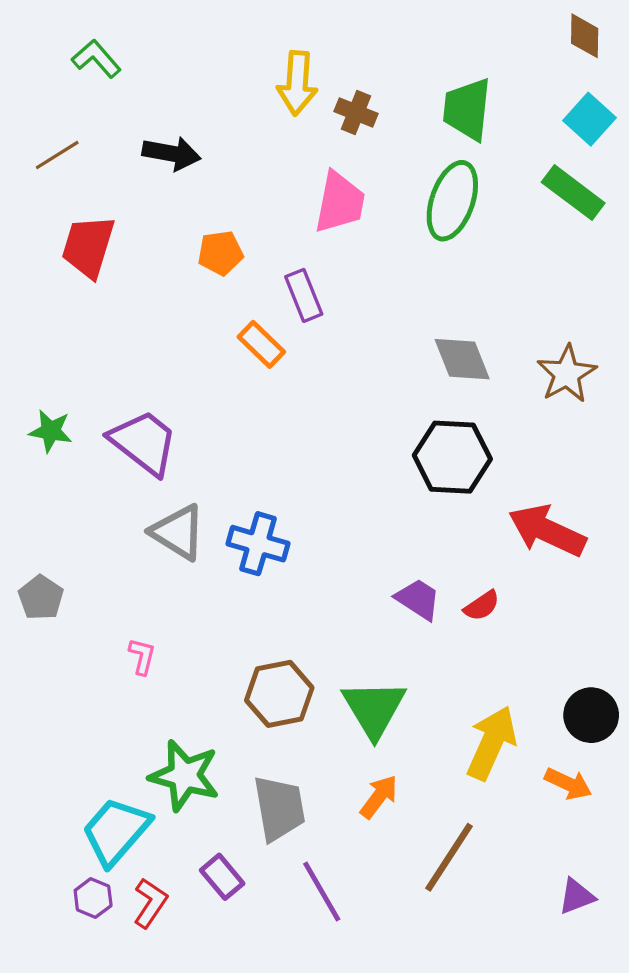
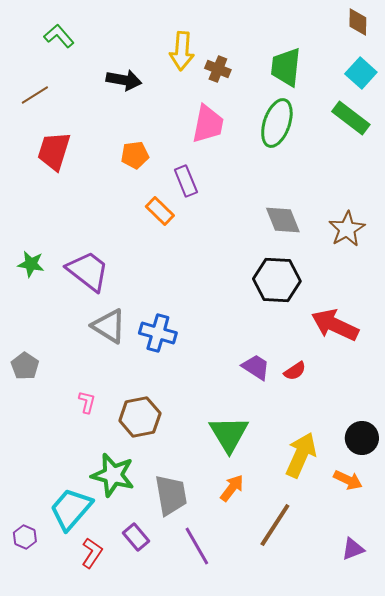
black arrow: (171, 153) -> (124, 80), moved
brown hexagon: (279, 694) -> (140, 417), moved
purple hexagon: (93, 898) -> (25, 537), moved

